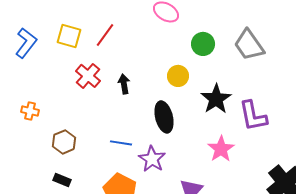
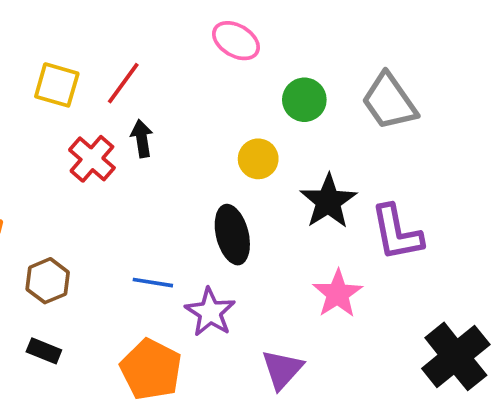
black arrow: (124, 84) -> (142, 139), moved

